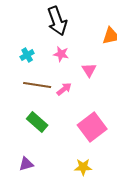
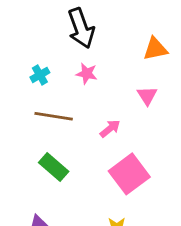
pink triangle: (89, 70) -> (147, 96), moved
pink arrow: (64, 89) -> (110, 129), moved

